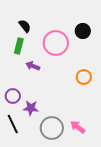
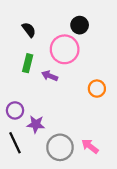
black circle: (83, 31) -> (80, 25), moved
green rectangle: (19, 46) -> (28, 63), moved
purple arrow: (33, 66) -> (50, 76), moved

